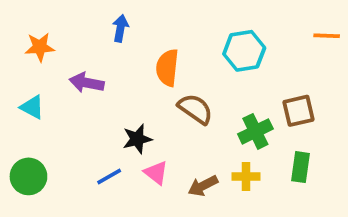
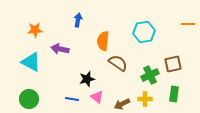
cyan triangle: (32, 107) -> (31, 62), size x1.5
blue line: (109, 176) -> (72, 99), turned 40

